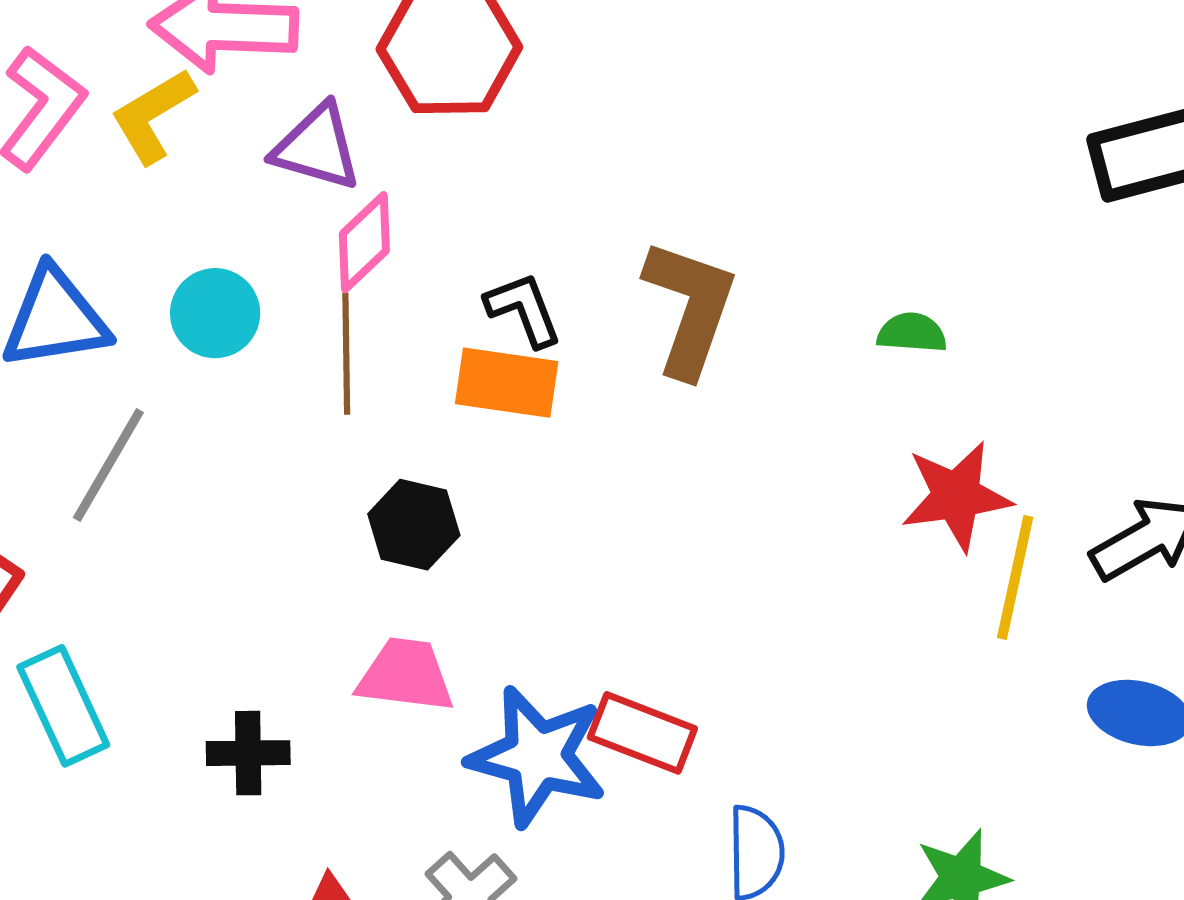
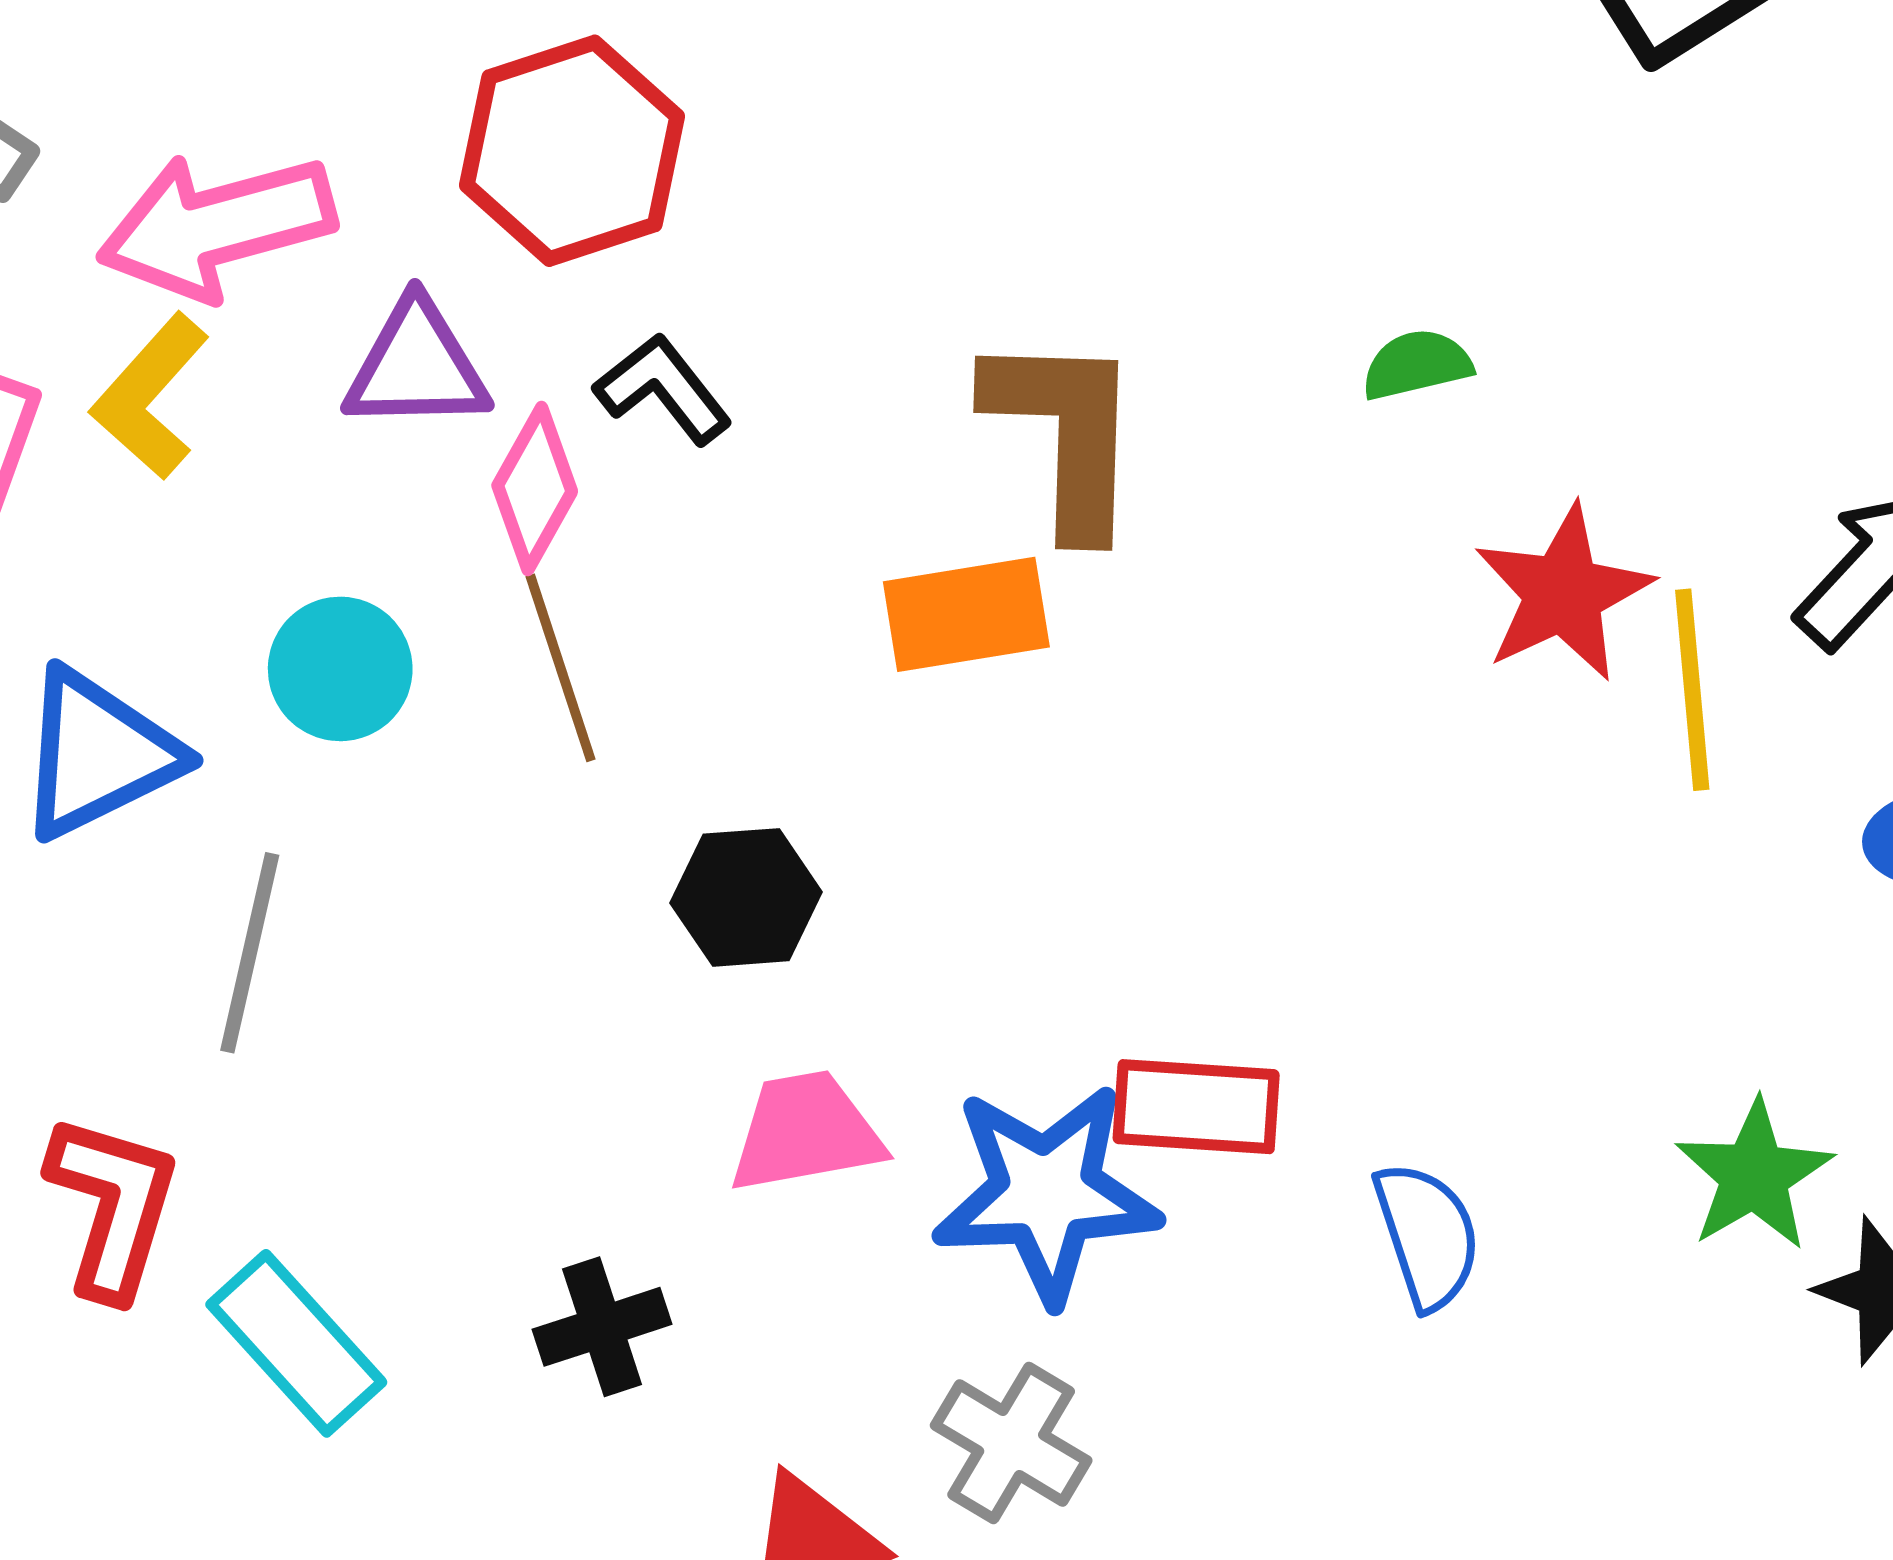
black L-shape: (524, 309) -> (663, 389), moved
orange rectangle: (507, 383) -> (966, 614), moved

